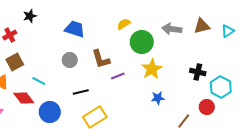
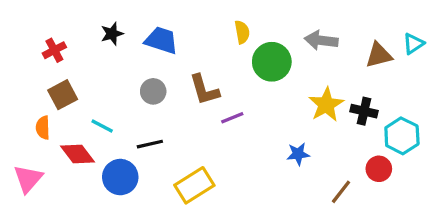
black star: (30, 16) -> (112, 34), moved
yellow semicircle: (124, 24) -> (242, 32), turned 112
brown triangle: (202, 26) -> (379, 55), moved
yellow star: (152, 69) -> (326, 105), moved
black line: (81, 92) -> (150, 144), moved

